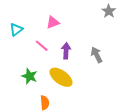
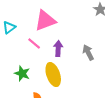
pink triangle: (53, 22) -> (45, 21), size x1.6
yellow ellipse: (61, 77) -> (53, 75), turned 35

